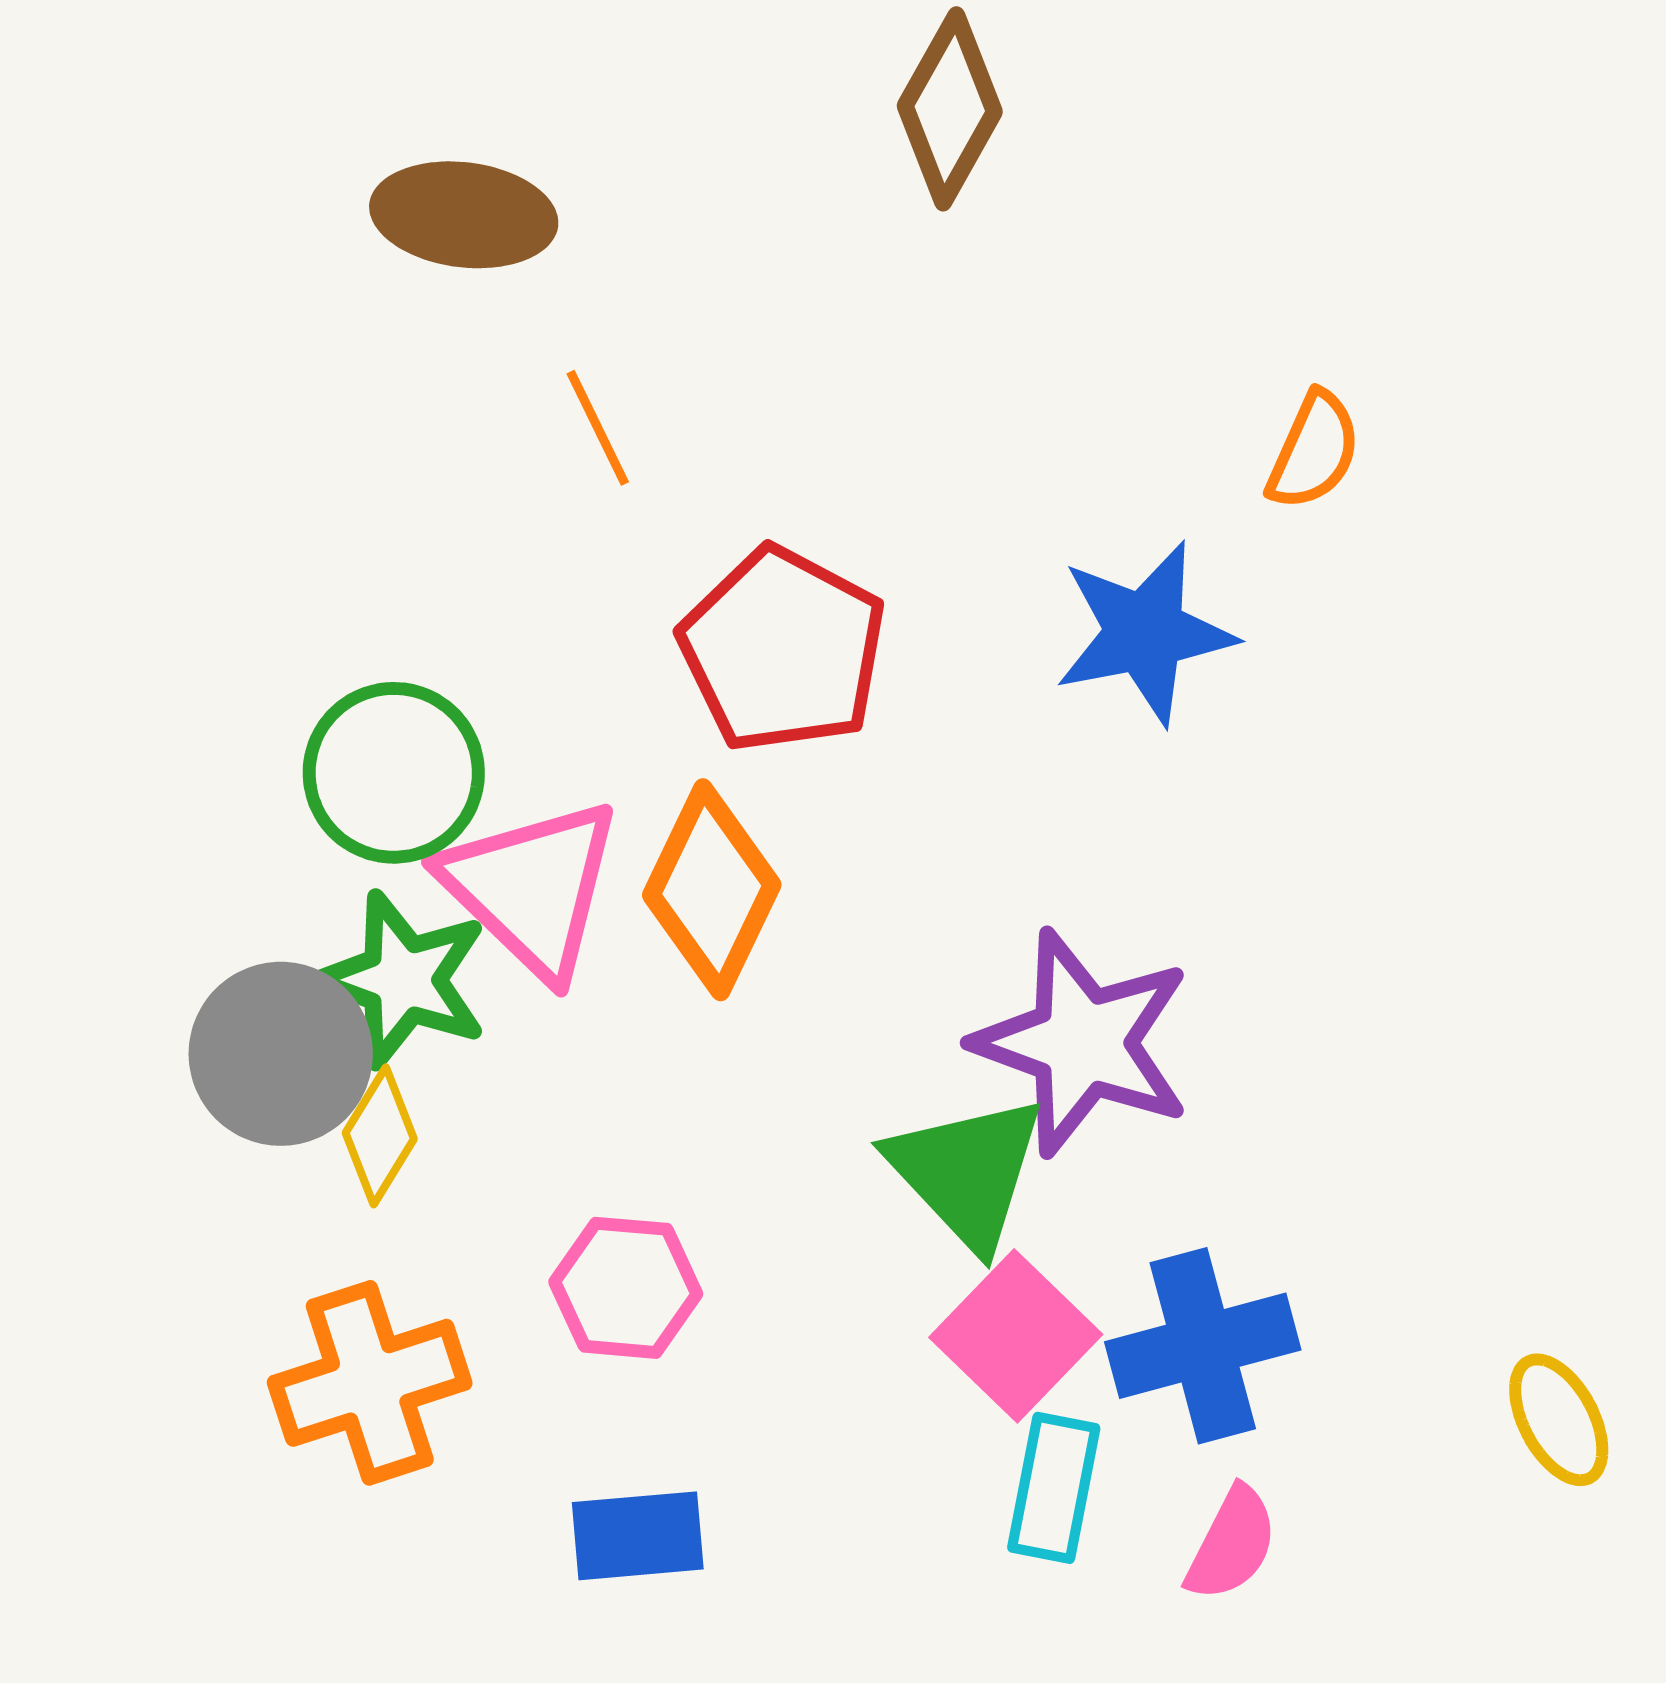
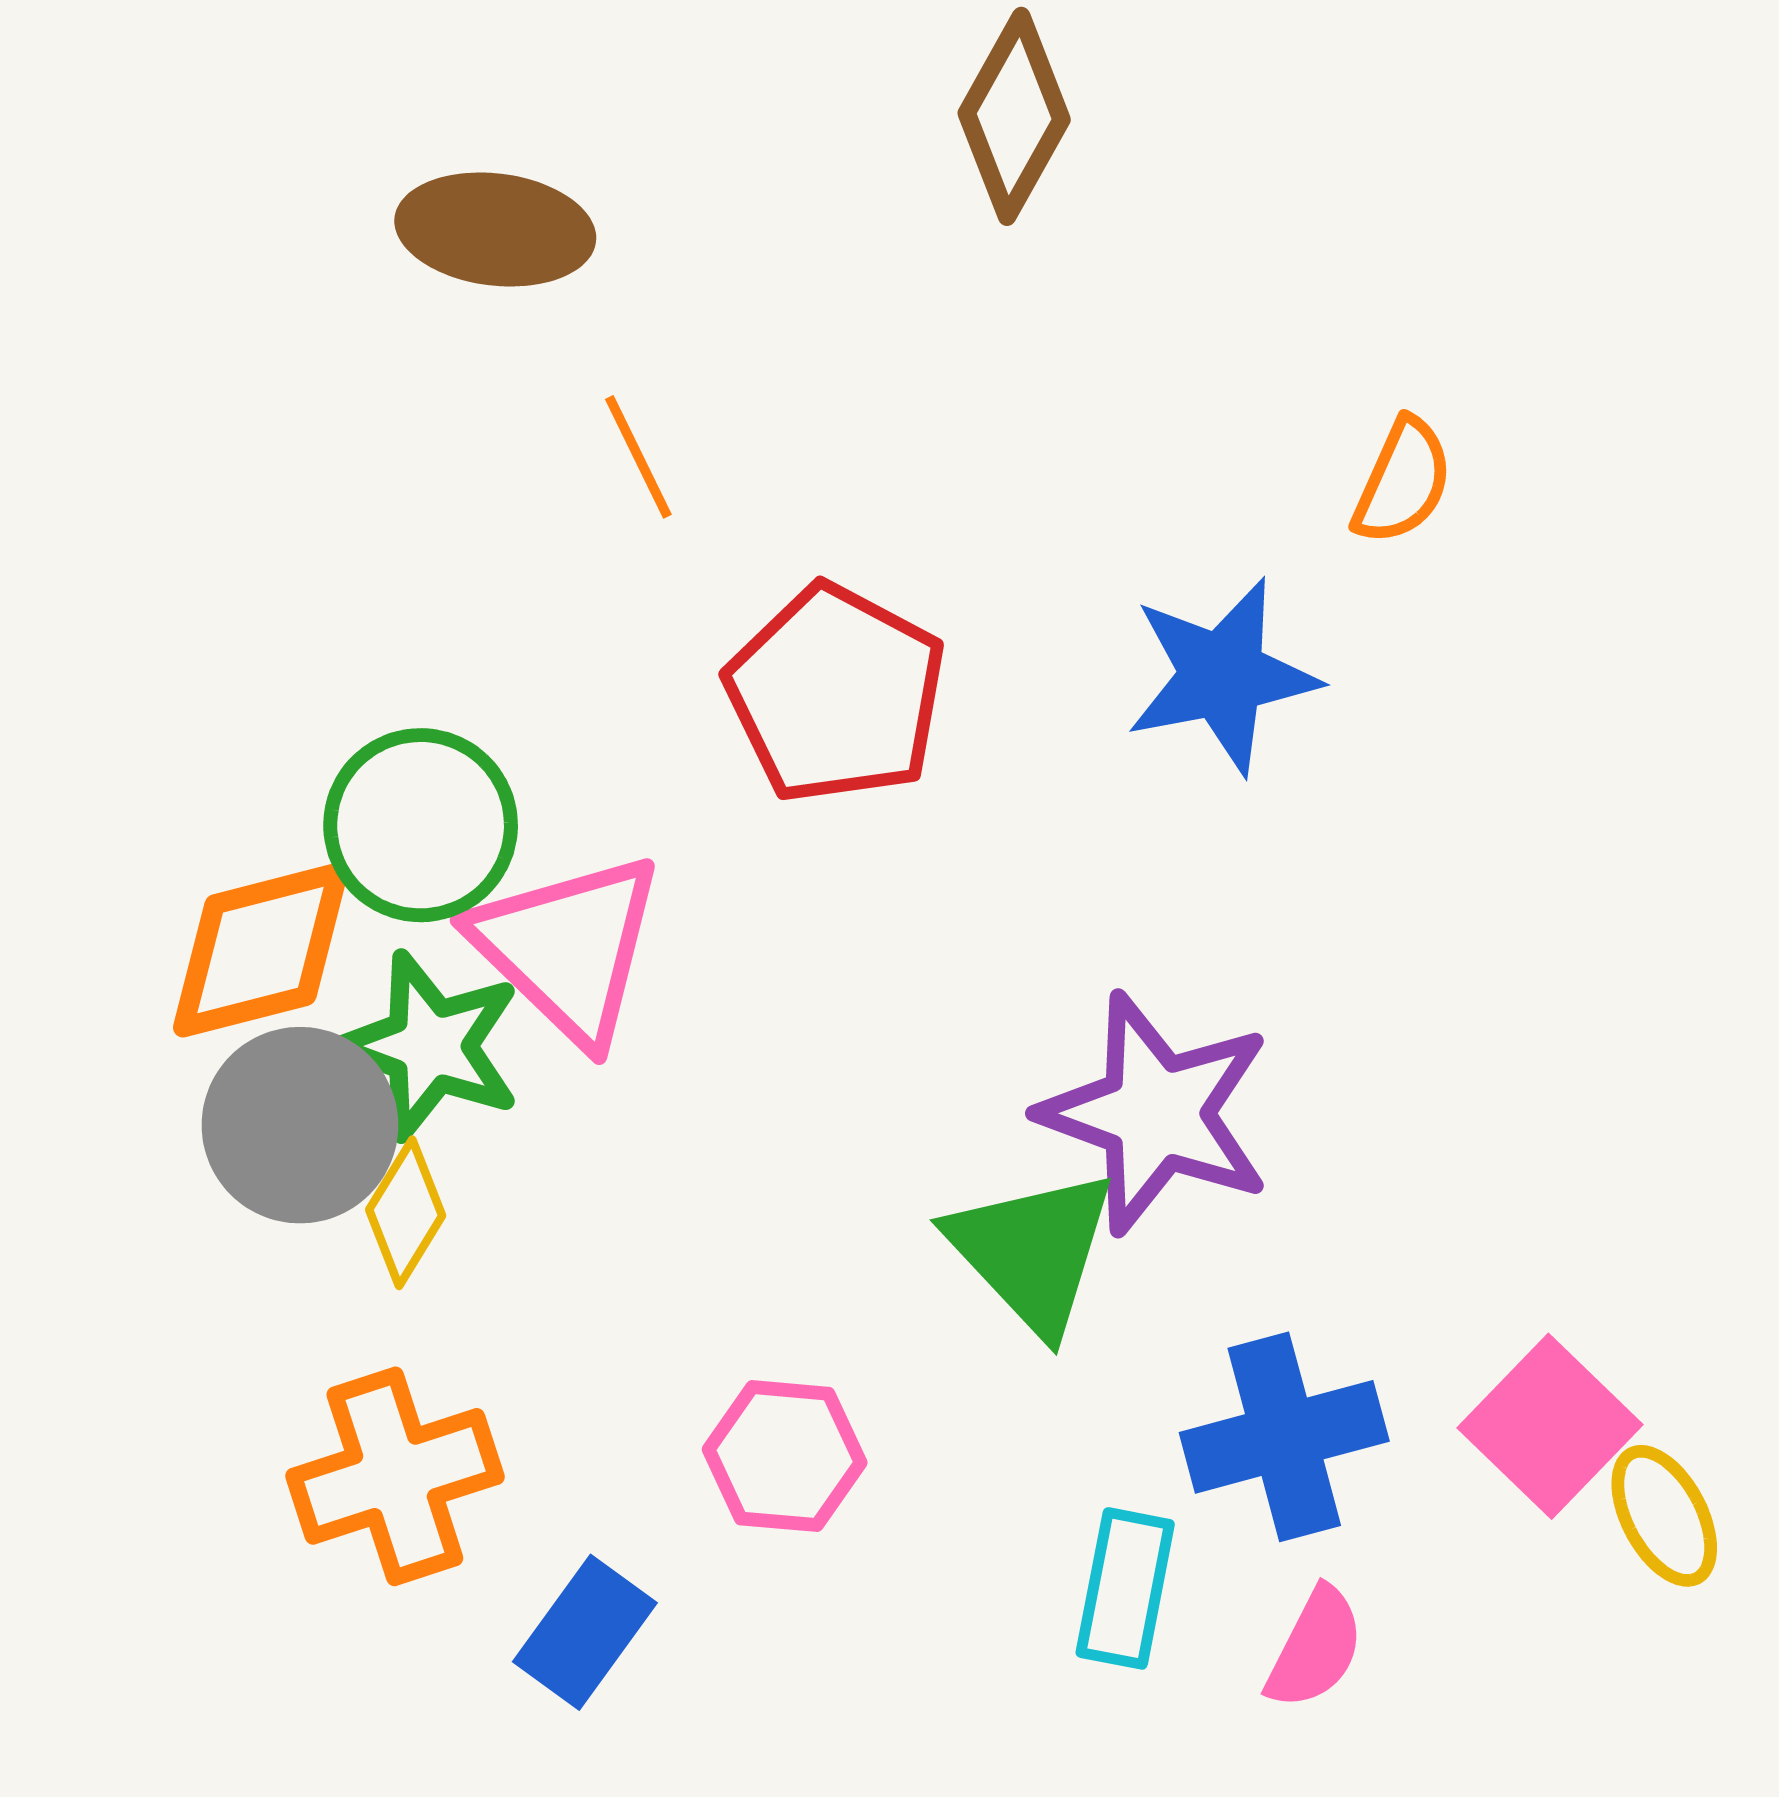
orange diamond: (712, 890) -> (260, 950), moved, turned 50
pink hexagon: (626, 1288) -> (785, 1456), moved
pink square: (1016, 1336) -> (1550, 1426), moved
blue rectangle: (638, 1536) -> (585, 1632), moved, turned -49

